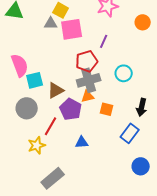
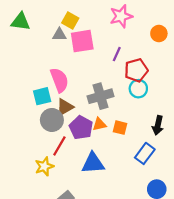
red pentagon: (87, 61) -> (136, 70), moved
pink semicircle: (20, 65) -> (59, 80), moved
orange triangle: (88, 96) -> (99, 124), moved
gray circle: (27, 108) -> (52, 120), moved
blue triangle: (82, 142) -> (93, 163), size x1.6

